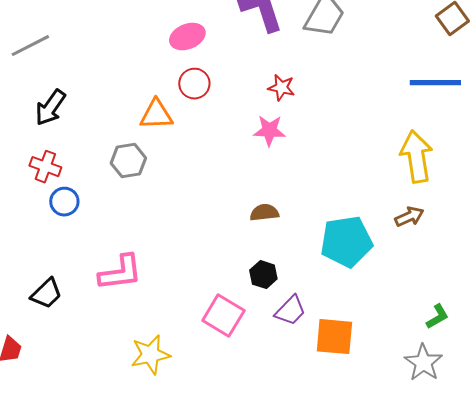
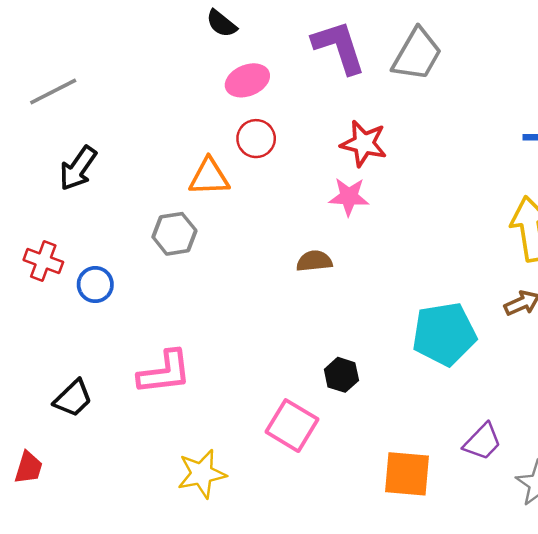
red star: (281, 88) -> (364, 144), size x1.4
red cross: (45, 167) -> (43, 261), moved
brown semicircle: (264, 213) -> (314, 261), moved
purple trapezoid: (290, 311) -> (482, 442), moved
orange square: (334, 337) -> (407, 474), moved

